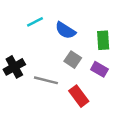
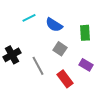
purple rectangle: (99, 69) -> (86, 65), moved
gray line: (46, 80) -> (38, 66), turned 48

